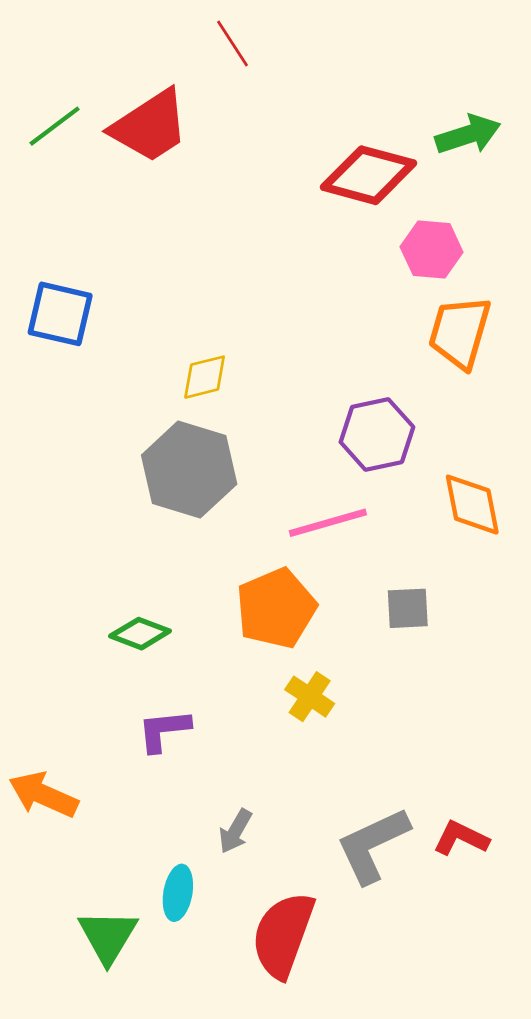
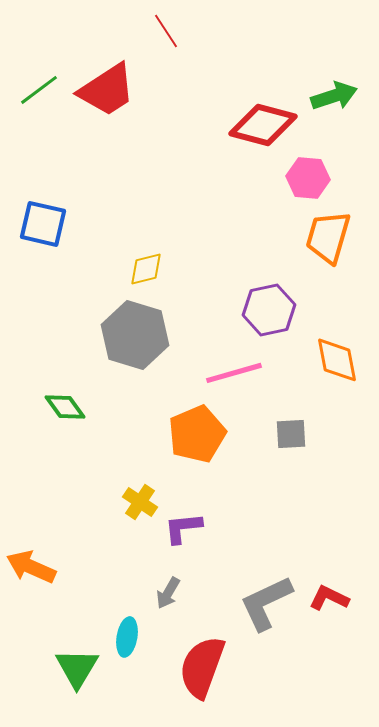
green diamond: (140, 634) -> (65, 407), moved, turned 33
yellow cross: (310, 697) -> (140, 502), moved
purple L-shape: (164, 730) -> (183, 528), moved

